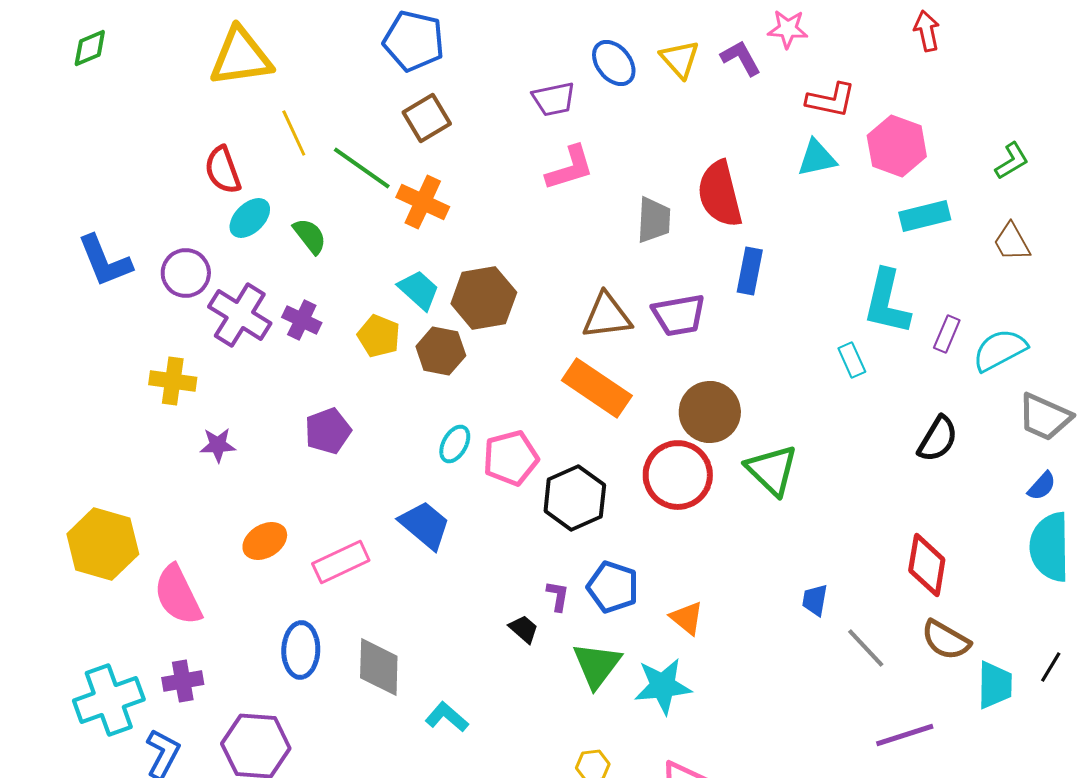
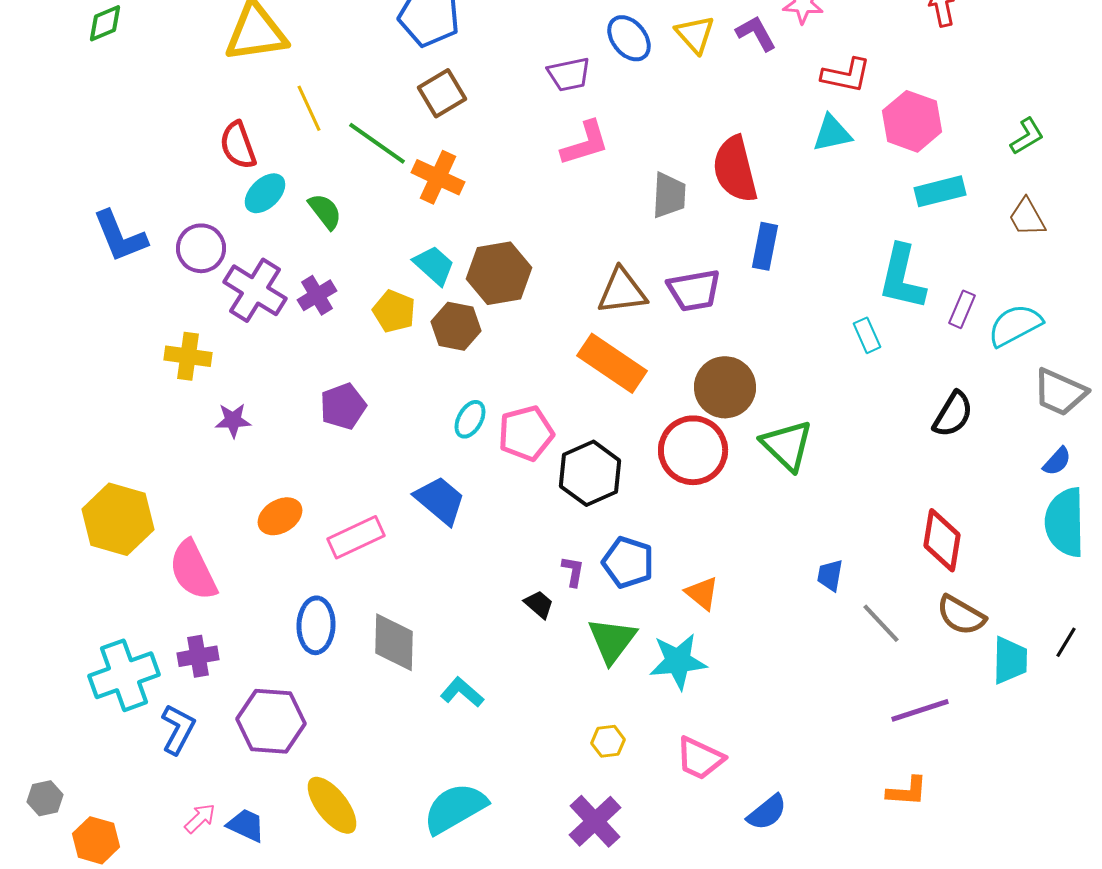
purple cross: (302, 320) -> (317, 295), turned 33

